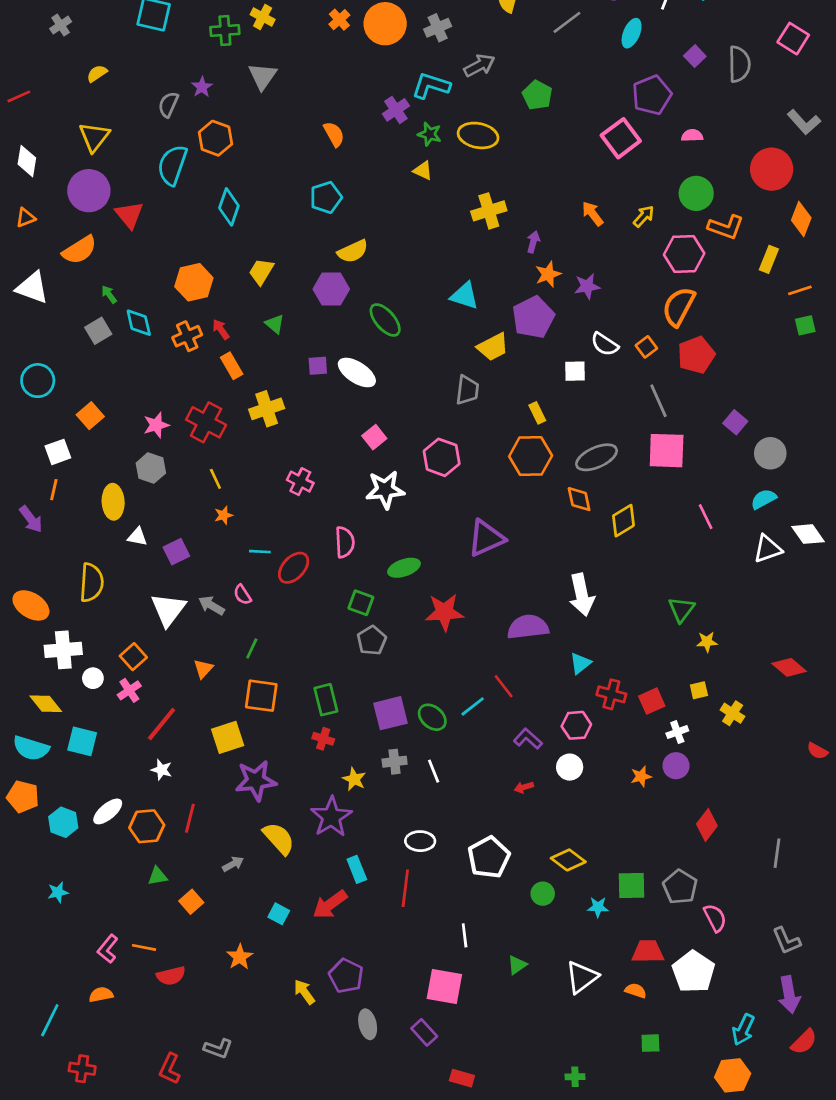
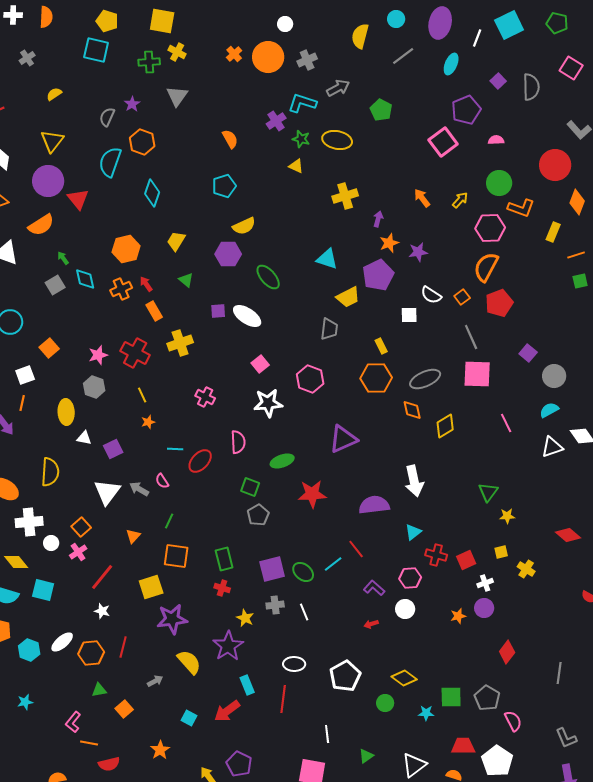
pink L-shape: (108, 949) -> (73, 722), moved

